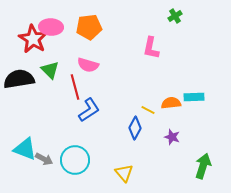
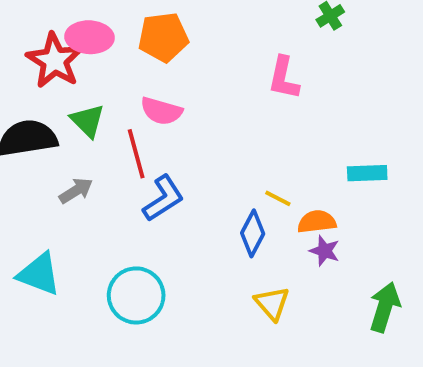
orange semicircle: (171, 103) -> (317, 222), moved
gray arrow: (44, 159) -> (76, 191), moved, turned -60
yellow triangle: (124, 173) -> (272, 303), moved

